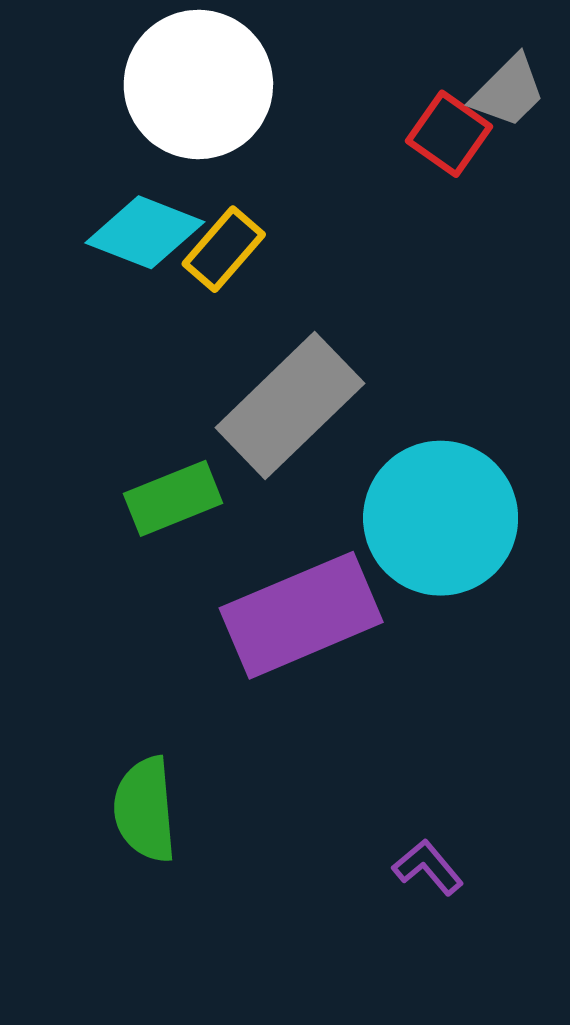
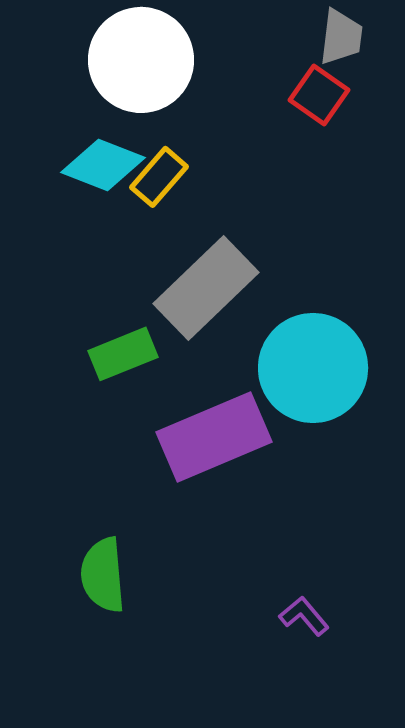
gray trapezoid: (508, 92) -> (341, 37), moved, turned -38

